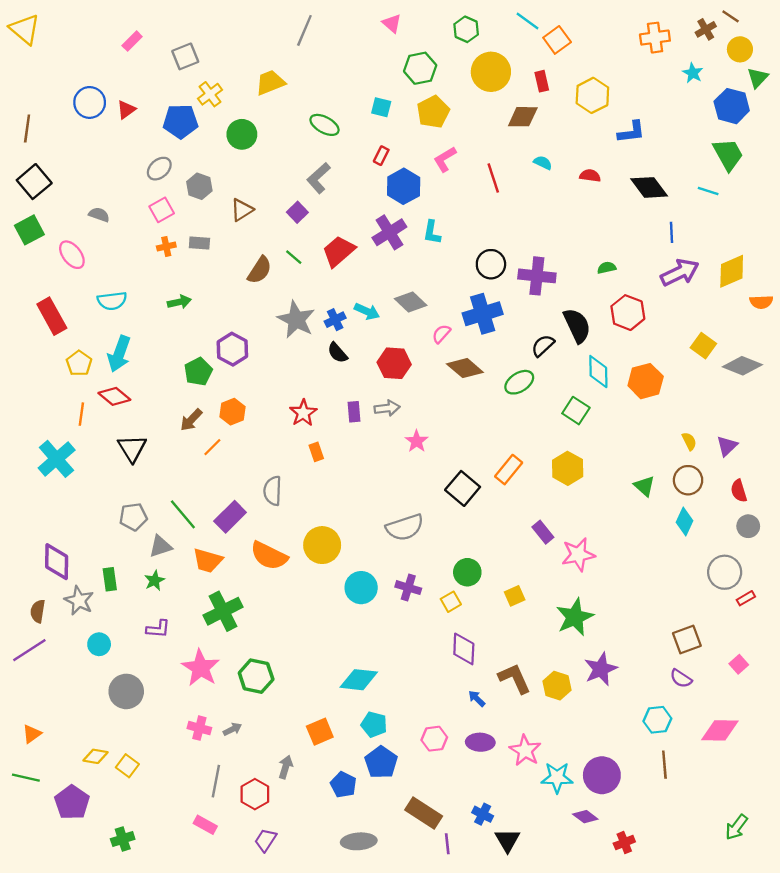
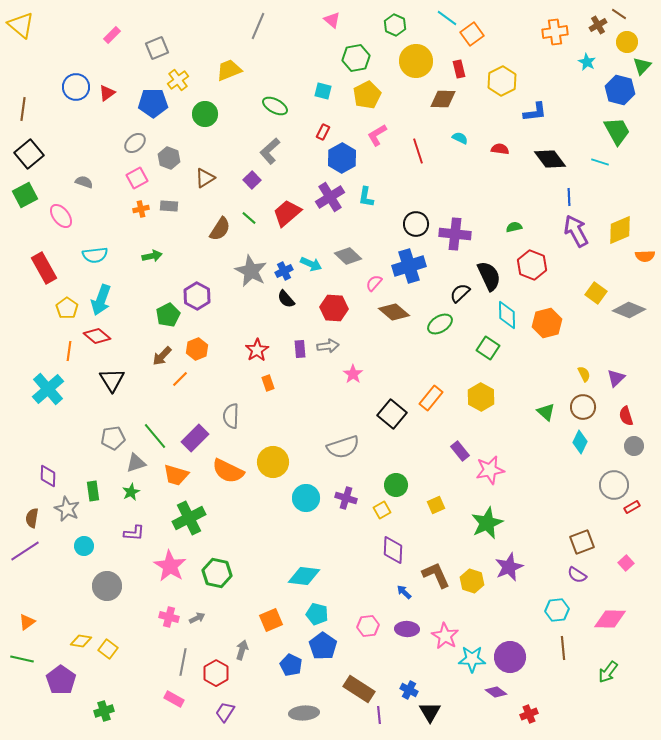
purple arrow: (680, 272) -> (576, 231), turned -92
purple diamond: (57, 562) -> (48, 476), size x0.7
green arrow: (736, 827) -> (608, 672), moved

